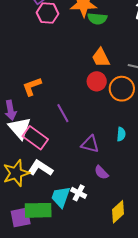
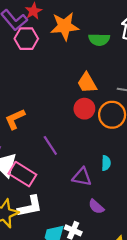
green semicircle: (97, 19) -> (99, 40), moved
cyan semicircle: (121, 134) -> (106, 163), moved
white L-shape: (40, 168) -> (30, 206), turned 140

